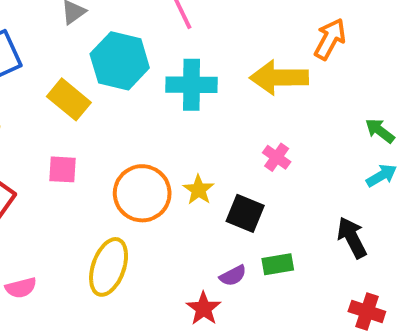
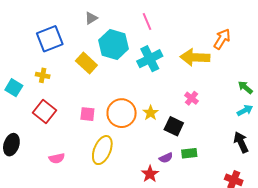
cyan cross: (192, 85) -> (150, 59), turned -30
pink square: (63, 169) -> (87, 114), moved
black arrow: (352, 238) -> (241, 142), moved

